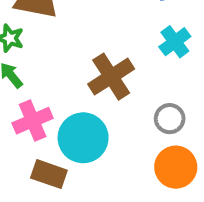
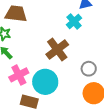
cyan cross: (175, 42) -> (74, 21), moved

